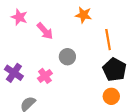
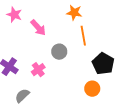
orange line: (108, 40) -> (83, 36), moved
orange circle: (111, 96) -> (92, 89), moved

